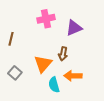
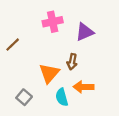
brown line: (11, 39) -> (13, 45), turned 32
gray square: (15, 73) -> (24, 97), moved

